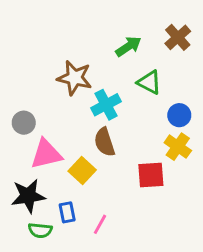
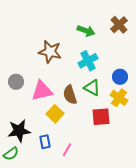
green arrow: (128, 46) -> (86, 31), turned 54
green triangle: (149, 82) -> (92, 88), moved
cyan cross: (106, 105) -> (88, 61), moved
pink triangle: (46, 154) -> (42, 91), moved
green semicircle: (40, 230) -> (11, 154), moved, turned -42

